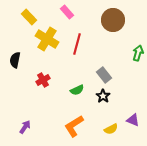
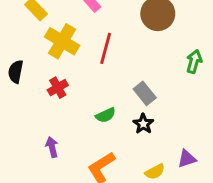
red cross: (43, 80) -> (58, 88), moved
purple triangle: (133, 120) -> (187, 159), turned -40
purple arrow: (25, 127) -> (52, 147), moved, turned -48

